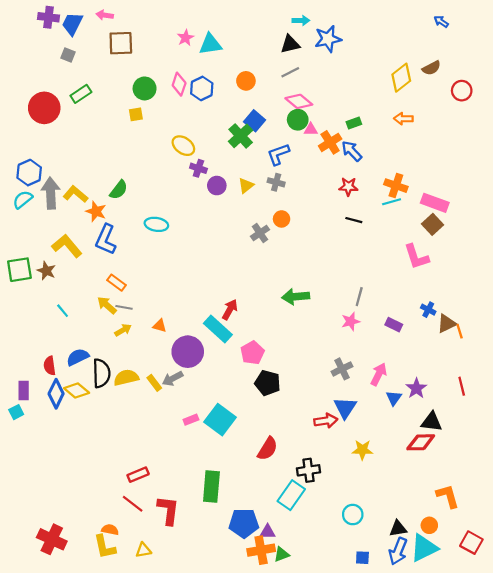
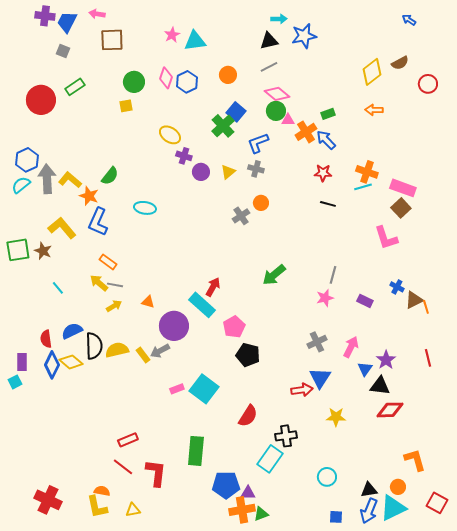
green arrow: (296, 297) -> (274, 275), turned -35
black triangle: (431, 422) -> (380, 386), moved

